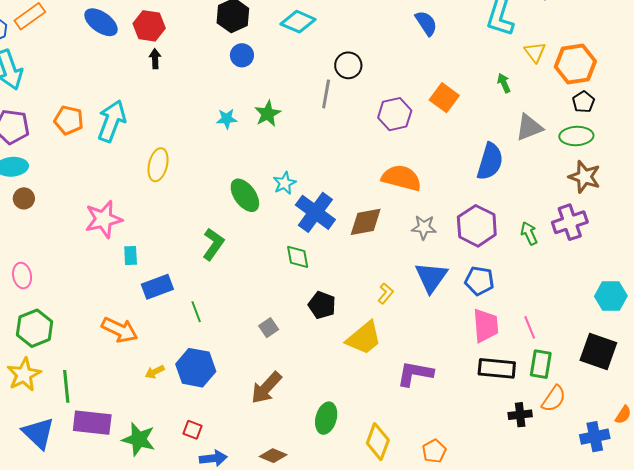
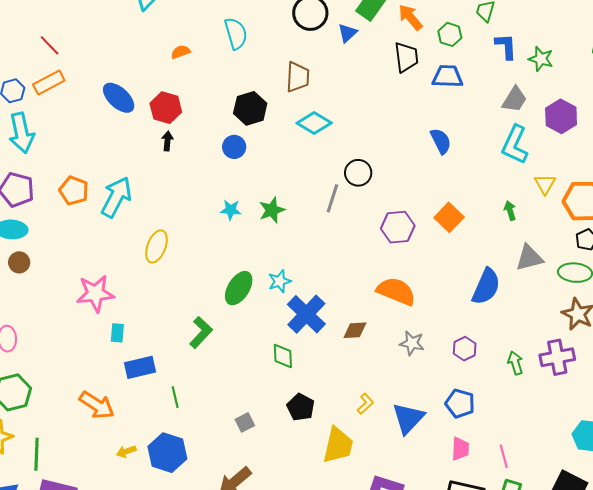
blue circle: (242, 55) -> (234, 147), moved
green ellipse: (245, 195) -> (239, 288), turned 60
brown diamond: (366, 222) -> (355, 330), size x0.7
purple hexagon: (477, 226) -> (465, 349), size x0.6
blue triangle: (431, 277) -> (408, 418), moved
pink trapezoid: (486, 326) -> (460, 449), size x0.7
yellow trapezoid: (364, 338) -> (338, 445), turned -45

